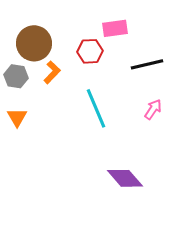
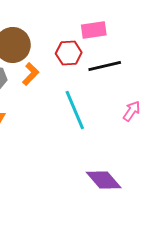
black line: (147, 64) -> (105, 66), moved

